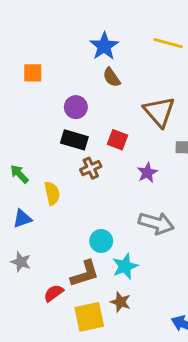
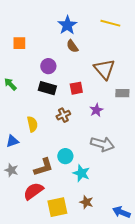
red square: (118, 140) -> (76, 88), turned -32
brown cross: (91, 168) -> (63, 115), moved
green arrow: (19, 174) -> (10, 84), moved
cyan star: (125, 266) -> (81, 173), turned -30
brown L-shape: (85, 274) -> (43, 167), moved
red semicircle: (54, 293) -> (33, 191), size x1.5
brown star: (120, 302) -> (86, 202), moved

